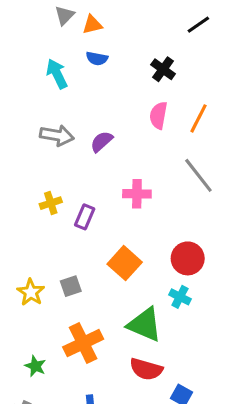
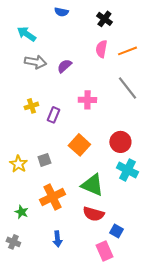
cyan arrow: (57, 74) -> (26, 34), moved, turned -30
orange line: (198, 118) -> (127, 51), turned 42
cyan cross: (180, 297) -> (127, 170), moved, size x1.5

